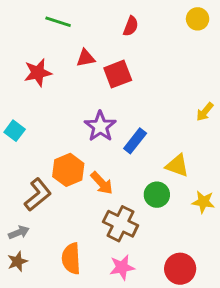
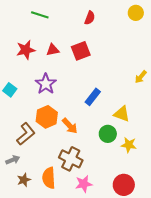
red triangle: (86, 58) -> (53, 50), moved
purple star: (100, 126) -> (46, 84), moved
yellow star: (203, 202) -> (129, 145), moved
brown cross: (121, 224) -> (71, 159), moved
brown star: (17, 261) -> (24, 180), moved

